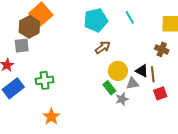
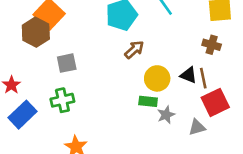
gray square: (22, 46) -> (67, 63), moved
gray triangle: (132, 83) -> (197, 127), moved
green rectangle: (109, 88) -> (148, 101), turned -40
red square: (160, 93) -> (215, 102), size x1.5

